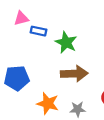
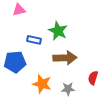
blue rectangle: (39, 31) -> (34, 40), moved

